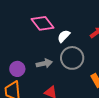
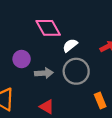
purple circle: (17, 69) -> (22, 59), moved

